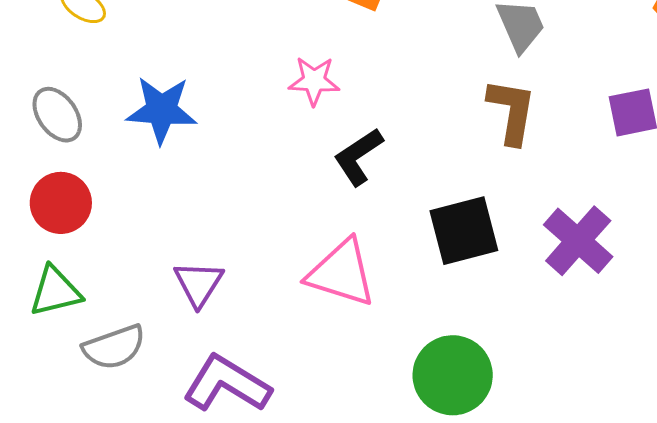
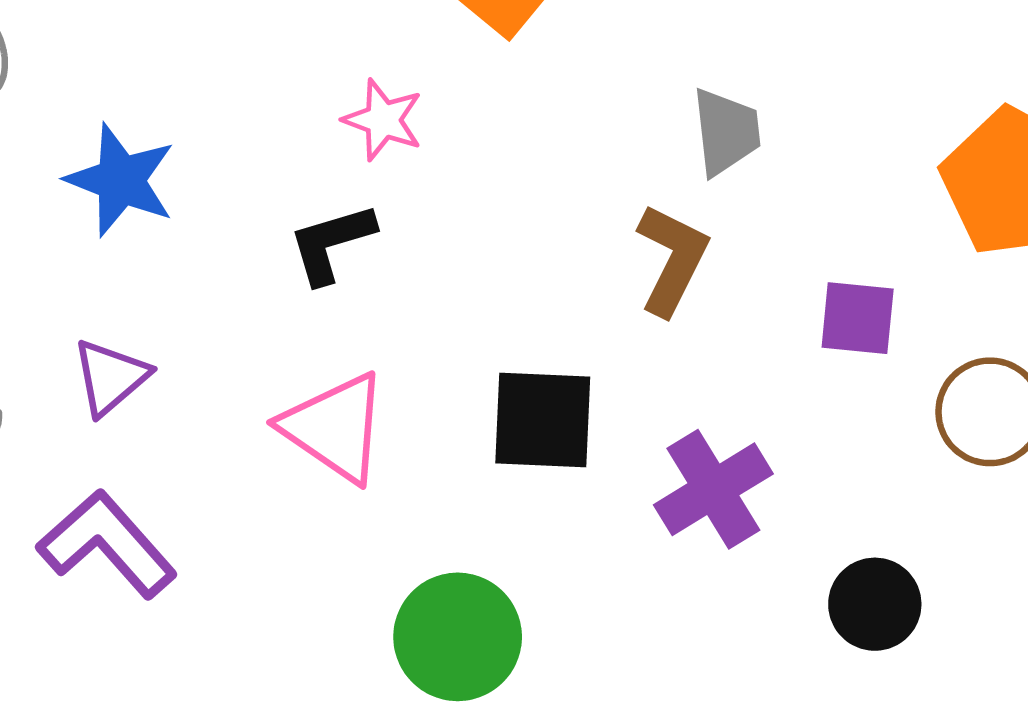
blue star: (162, 110) -> (121, 180), moved
black L-shape: (358, 157) -> (331, 243), moved

